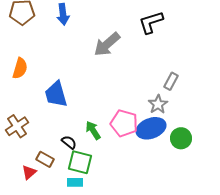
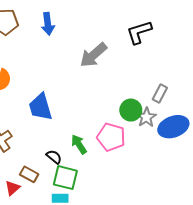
blue ellipse: (151, 128) -> (173, 127), moved
green circle: (181, 138) -> (131, 110), moved

